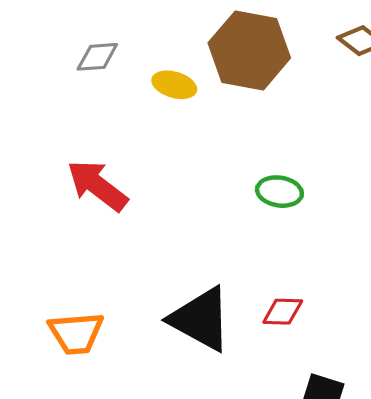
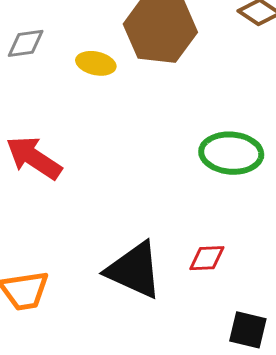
green ellipse: (279, 192) -> (231, 153), moved, size x1.5

